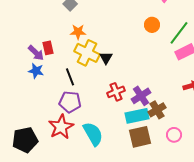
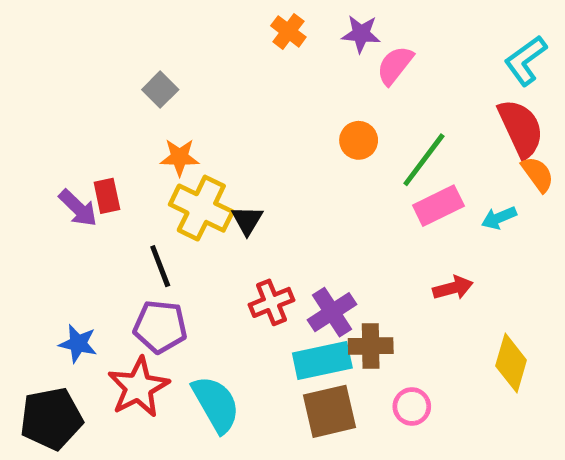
blue star: (36, 71) -> (78, 344), moved
brown cross: (157, 110) -> (371, 346), turned 30

